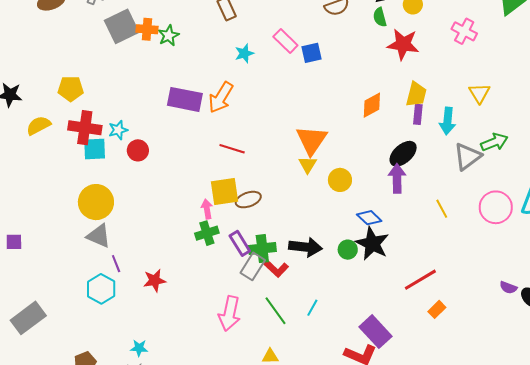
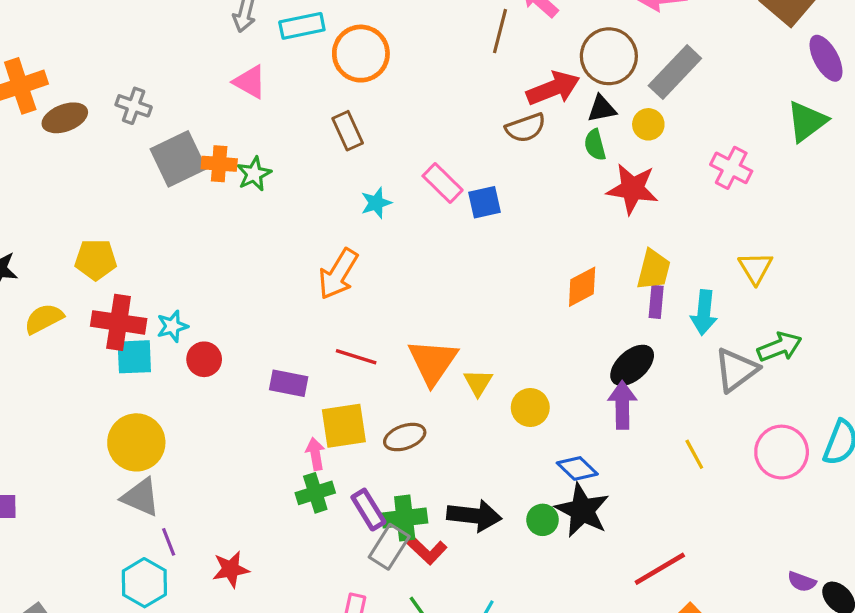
purple rectangle: (185, 99) -> (289, 383), moved, size x0.7
orange triangle: (312, 140) -> (433, 362), moved
brown ellipse: (248, 200) -> (405, 437), moved

